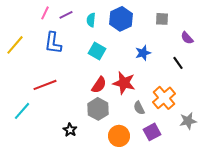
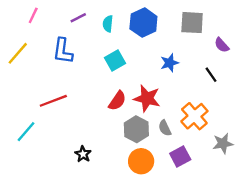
pink line: (45, 13) -> (33, 15), moved
gray square: (162, 19) -> (192, 23), size x1.5
cyan square: (97, 51) -> (115, 60), turned 30
gray hexagon: (98, 109) -> (136, 129), moved

